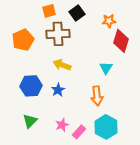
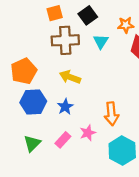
orange pentagon: (23, 40) -> (24, 71), moved
cyan triangle: (106, 68) -> (101, 41), moved
pink star: (62, 125) -> (88, 133), moved
pink rectangle: (79, 132) -> (63, 140), moved

